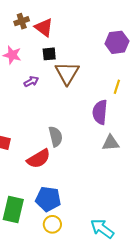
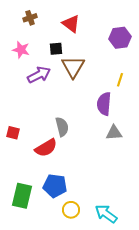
red triangle: (44, 28) -> (71, 24), moved
purple arrow: (31, 81) -> (39, 75), size x1.6
yellow circle: (52, 224) -> (71, 210), moved

